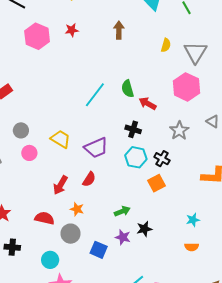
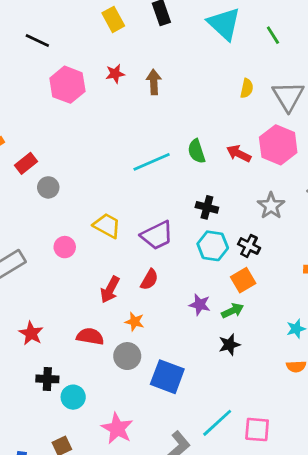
brown arrow: (119, 30) -> (154, 82), moved
cyan line: (95, 95) -> (152, 162), turned 32
red arrow: (147, 103) -> (239, 153), moved
gray circle: (21, 130) -> (48, 187), moved
green arrow: (122, 211) -> (233, 311), moved
purple star: (123, 237) -> (200, 305), moved
blue square: (99, 250) -> (167, 377), size x1.4
cyan circle: (50, 260) -> (73, 397), moved

